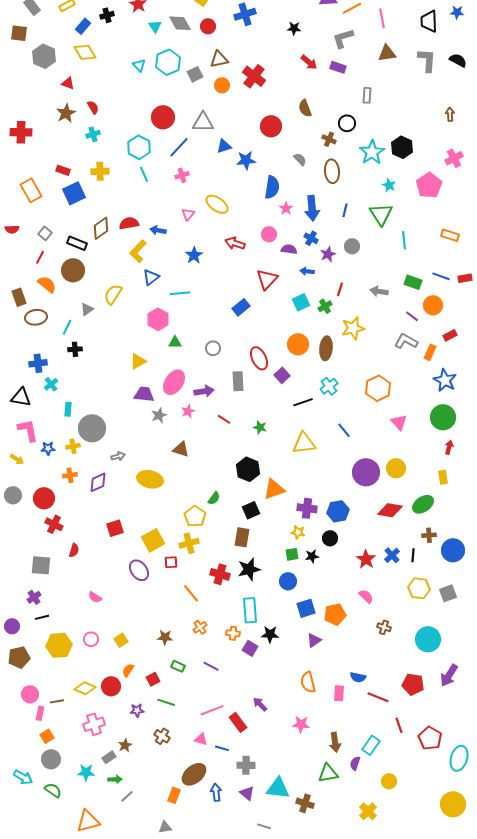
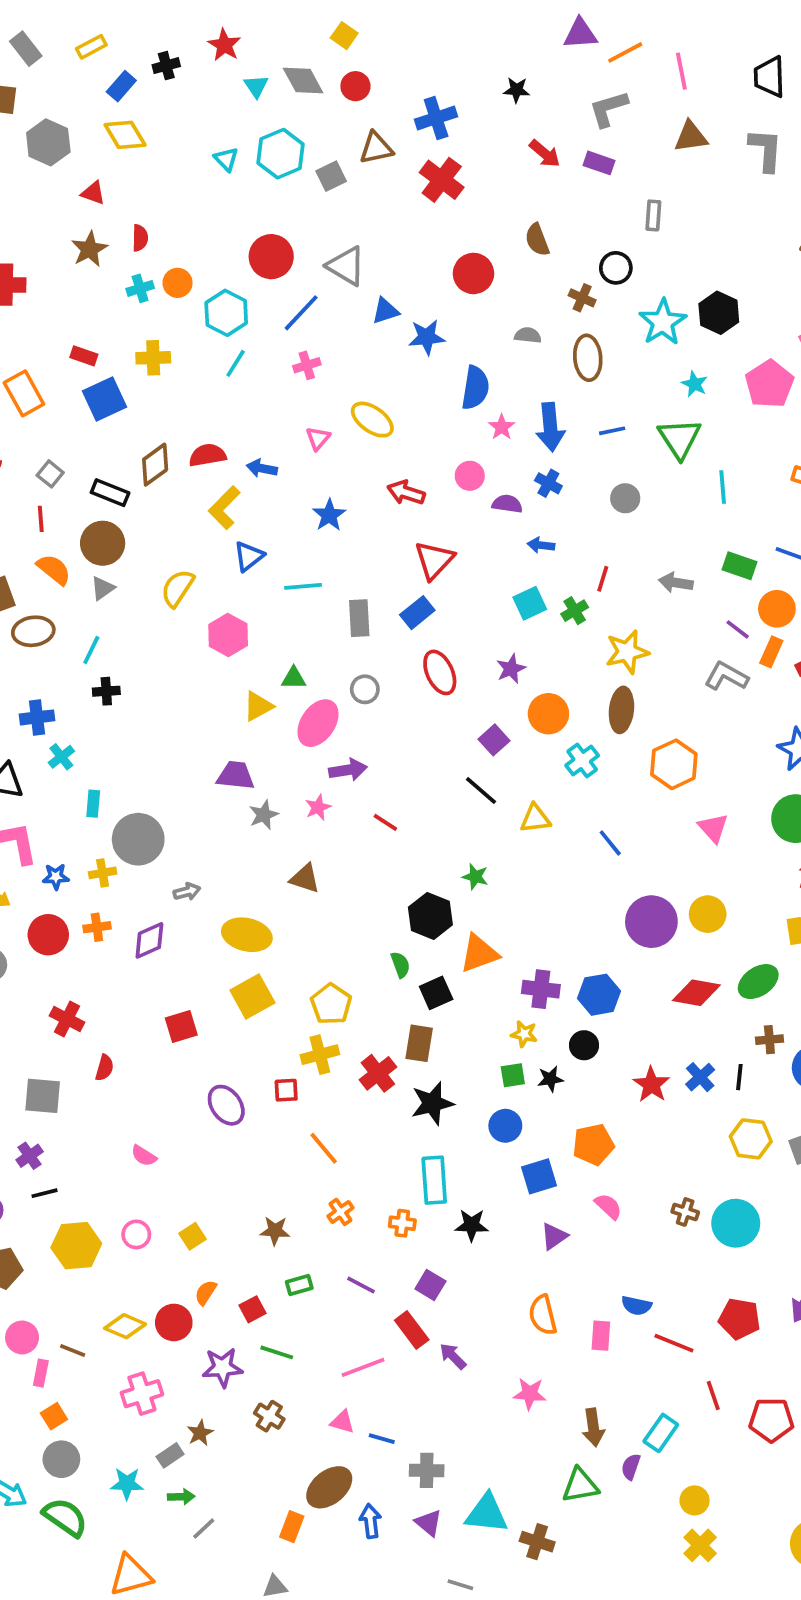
blue cross: (245, 14) -> (436, 118), moved
orange circle: (222, 85) -> (178, 283), moved
red semicircle: (93, 107) -> (140, 238), turned 32
gray triangle: (203, 122) -> (346, 266), turned 30
gray semicircle: (300, 159) -> (528, 335), turned -40
cyan line: (144, 174) -> (236, 363), turned 56
blue line: (345, 210) -> (612, 431), turned 64
purple star: (328, 254) -> (511, 669), moved
red line: (40, 257) -> (41, 519), turned -32
red triangle: (267, 279) -> (434, 560), moved
gray triangle: (87, 309) -> (103, 588), moved
pink hexagon: (158, 319) -> (228, 635), moved
orange circle: (298, 344) -> (548, 714), moved
brown ellipse: (326, 348) -> (621, 710), moved
orange rectangle: (430, 352) -> (771, 652), moved
red ellipse: (259, 358) -> (440, 672), moved
yellow triangle: (138, 361) -> (258, 706), moved
gray rectangle: (238, 381) -> (359, 618), moved
pink ellipse: (174, 382) -> (318, 723), moved
black line: (303, 402) -> (481, 790), moved, turned 60
green star: (260, 427) -> (475, 877), moved
yellow triangle: (304, 443) -> (535, 819), moved, size x0.7
red circle: (44, 498) -> (48, 935), moved
green semicircle: (214, 498) -> (400, 965), moved, turned -56
yellow square: (153, 540) -> (252, 997), moved
red cross: (220, 574) -> (378, 1073), moved, turned 36
pink semicircle: (366, 596) -> (608, 1206), moved
orange pentagon: (335, 614) -> (593, 1145), moved
cyan circle: (428, 639) -> (736, 1223), moved
purple square: (250, 648) -> (430, 1285), moved
green rectangle: (178, 666) -> (299, 1285), turned -40
brown line: (57, 701) -> (73, 1351), turned 32
purple star: (137, 710) -> (222, 1367), size x1.5
red rectangle: (238, 722) -> (412, 1330), moved
red pentagon: (430, 738) -> (771, 1420), turned -30
green semicircle: (53, 790) -> (65, 1517), size x1.4
yellow cross: (368, 811) -> (700, 1545), moved

